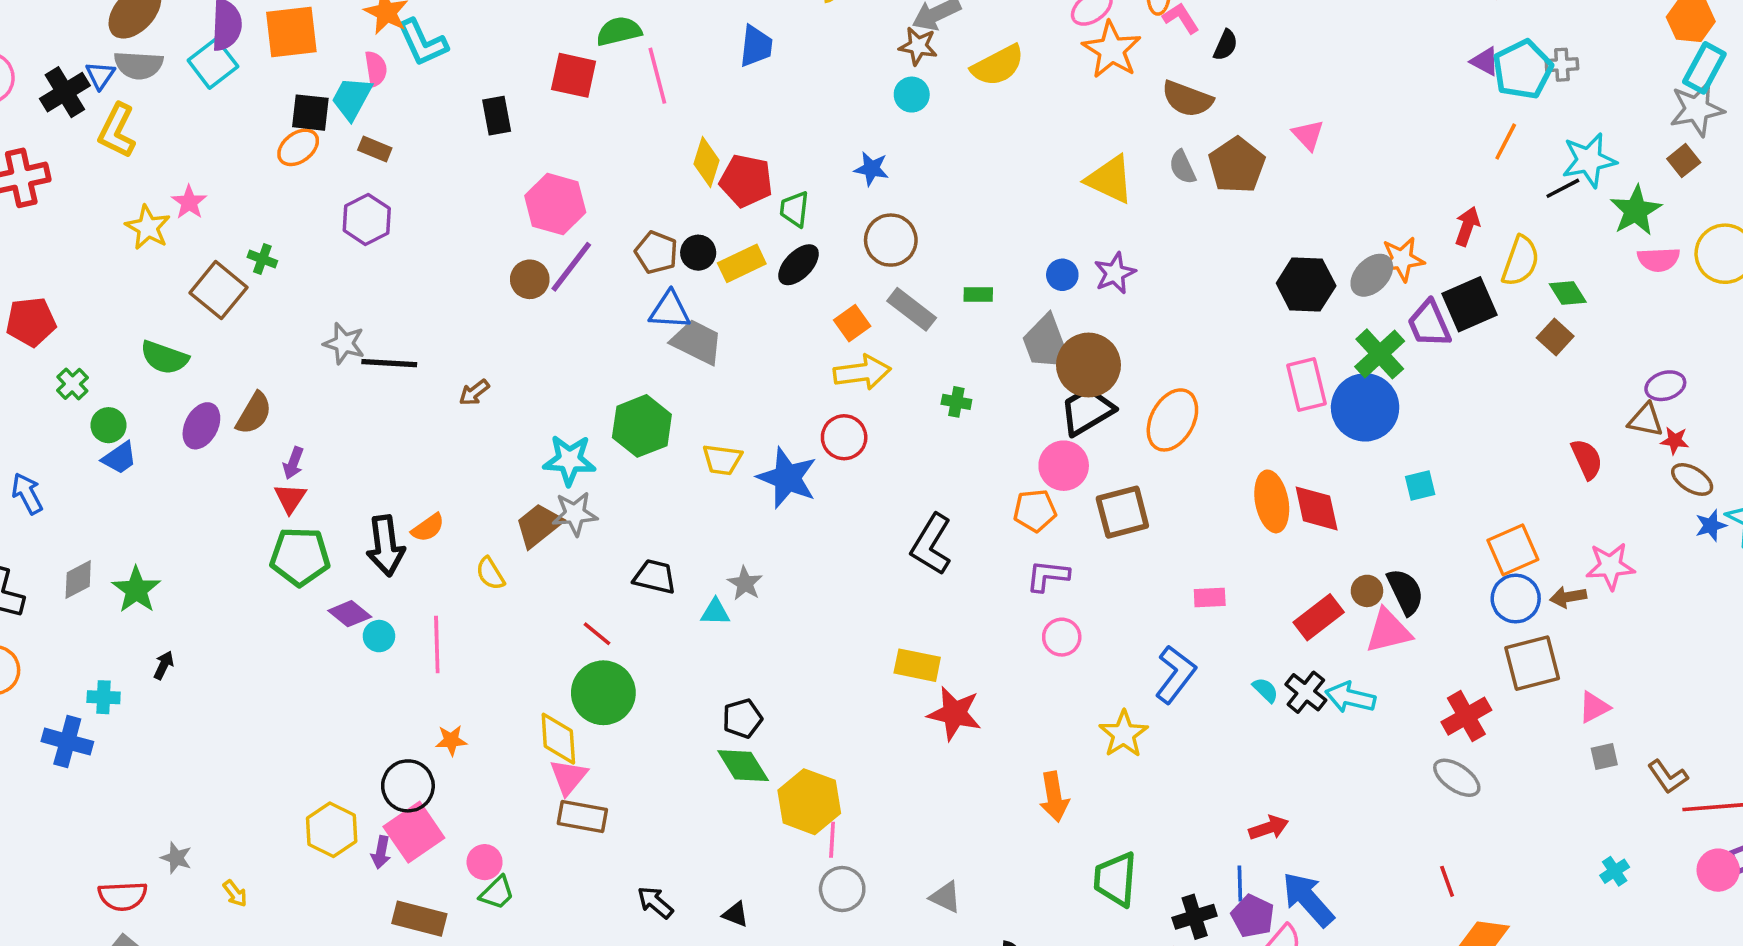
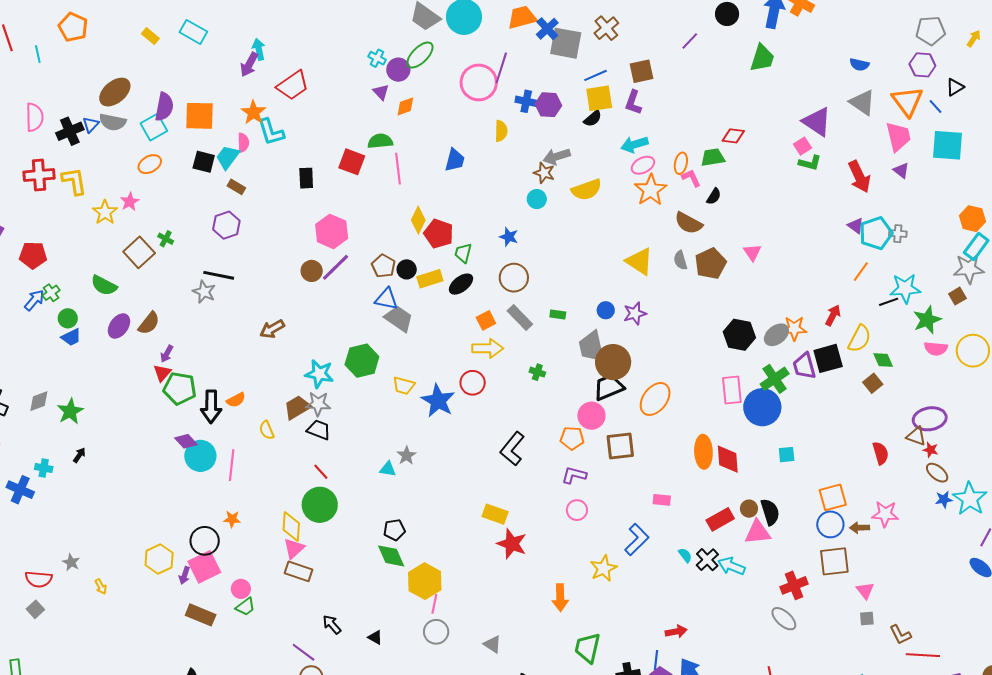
yellow L-shape: (117, 131) -> (74, 181), moved, turned 136
orange ellipse: (298, 147) -> (150, 164), moved
black line: (389, 363) -> (219, 275), moved
purple ellipse: (1665, 386) -> (930, 419), size x1.5
brown arrow: (474, 392) -> (272, 329), size x1.4
blue arrow: (27, 494) -> (34, 300), moved, turned 60
green pentagon: (300, 557) -> (180, 388), moved
black trapezoid: (655, 577) -> (319, 430), moved
cyan circle: (379, 636) -> (200, 456), size x1.8
pink triangle: (1594, 707) -> (865, 591), turned -48

